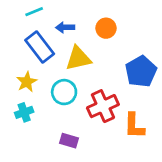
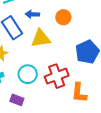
cyan circle: (64, 92) -> (28, 74), moved
purple rectangle: (69, 141) -> (17, 100), moved

